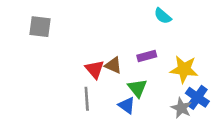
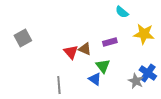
gray square: (40, 27) -> (23, 38), moved, turned -36
yellow star: (184, 69) -> (144, 34), moved
gray line: (87, 99) -> (59, 85), moved

